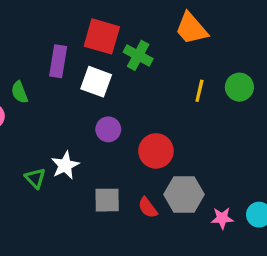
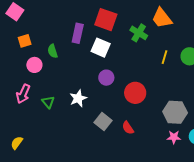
green cross: (138, 55) -> (139, 33), moved
green triangle: (35, 178) -> (48, 102), moved
gray hexagon: (184, 194) -> (175, 112), moved
gray square: (107, 200) -> (103, 122), turned 36

